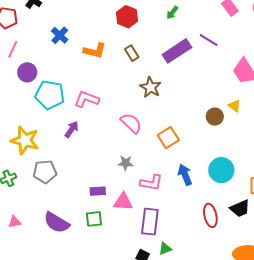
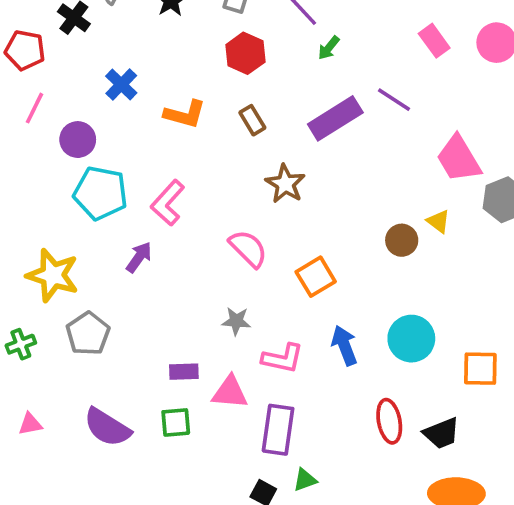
purple circle: (27, 72) -> (78, 140), moved
pink L-shape: (87, 99) -> (168, 203), turned -70
gray pentagon: (45, 172) -> (88, 334), turned -30
black trapezoid: (240, 208) -> (442, 433), moved

